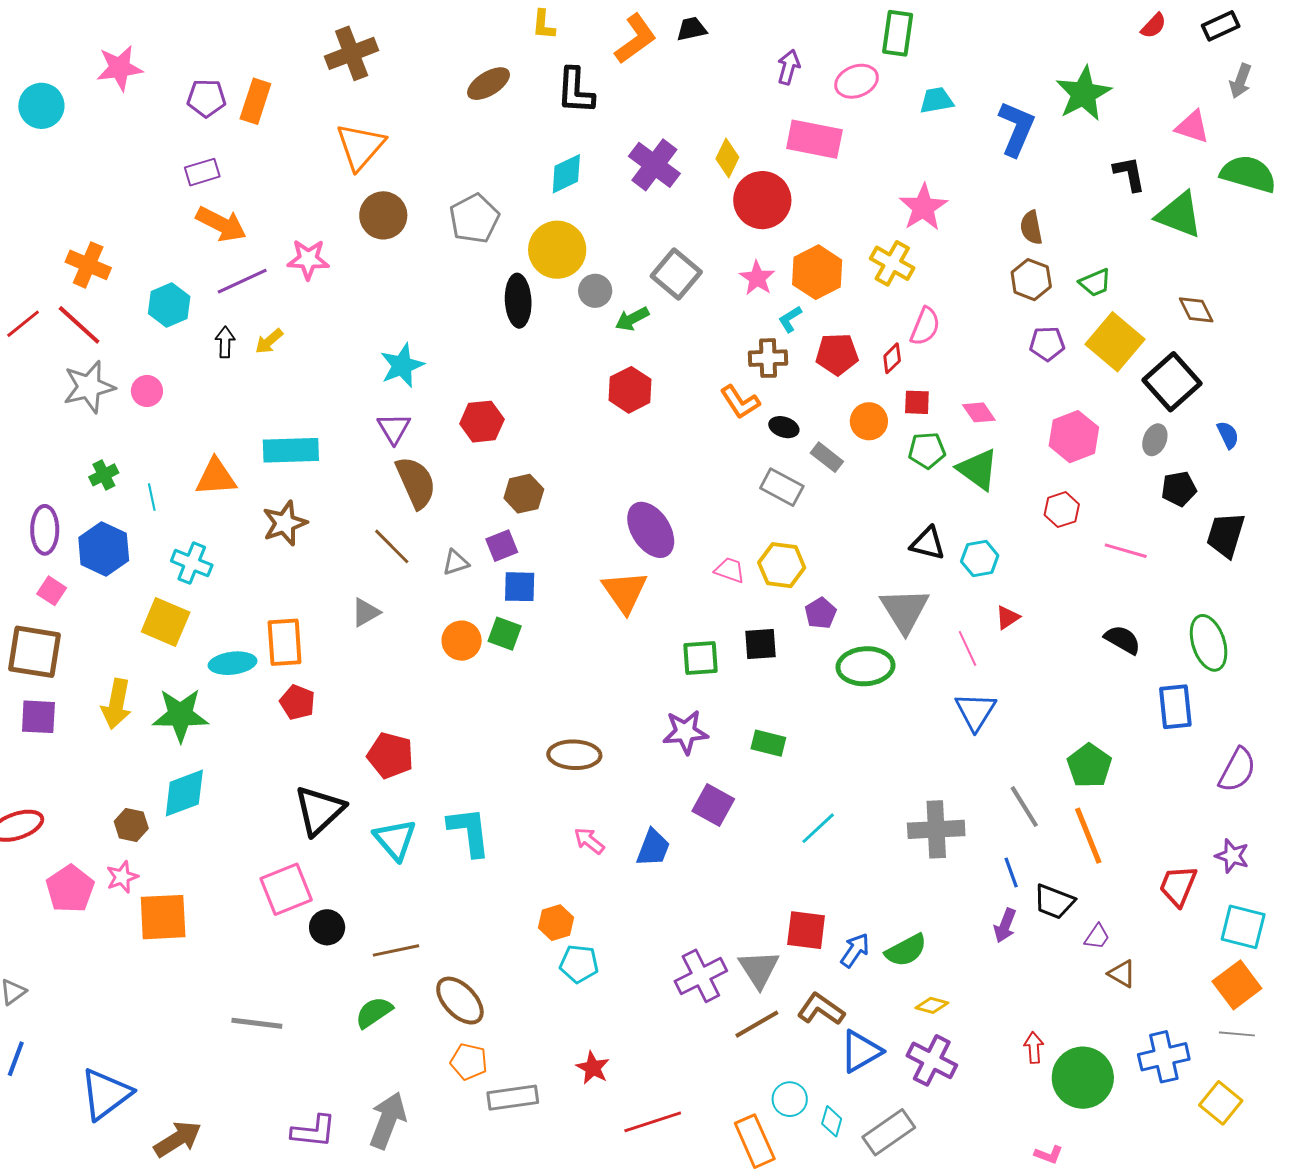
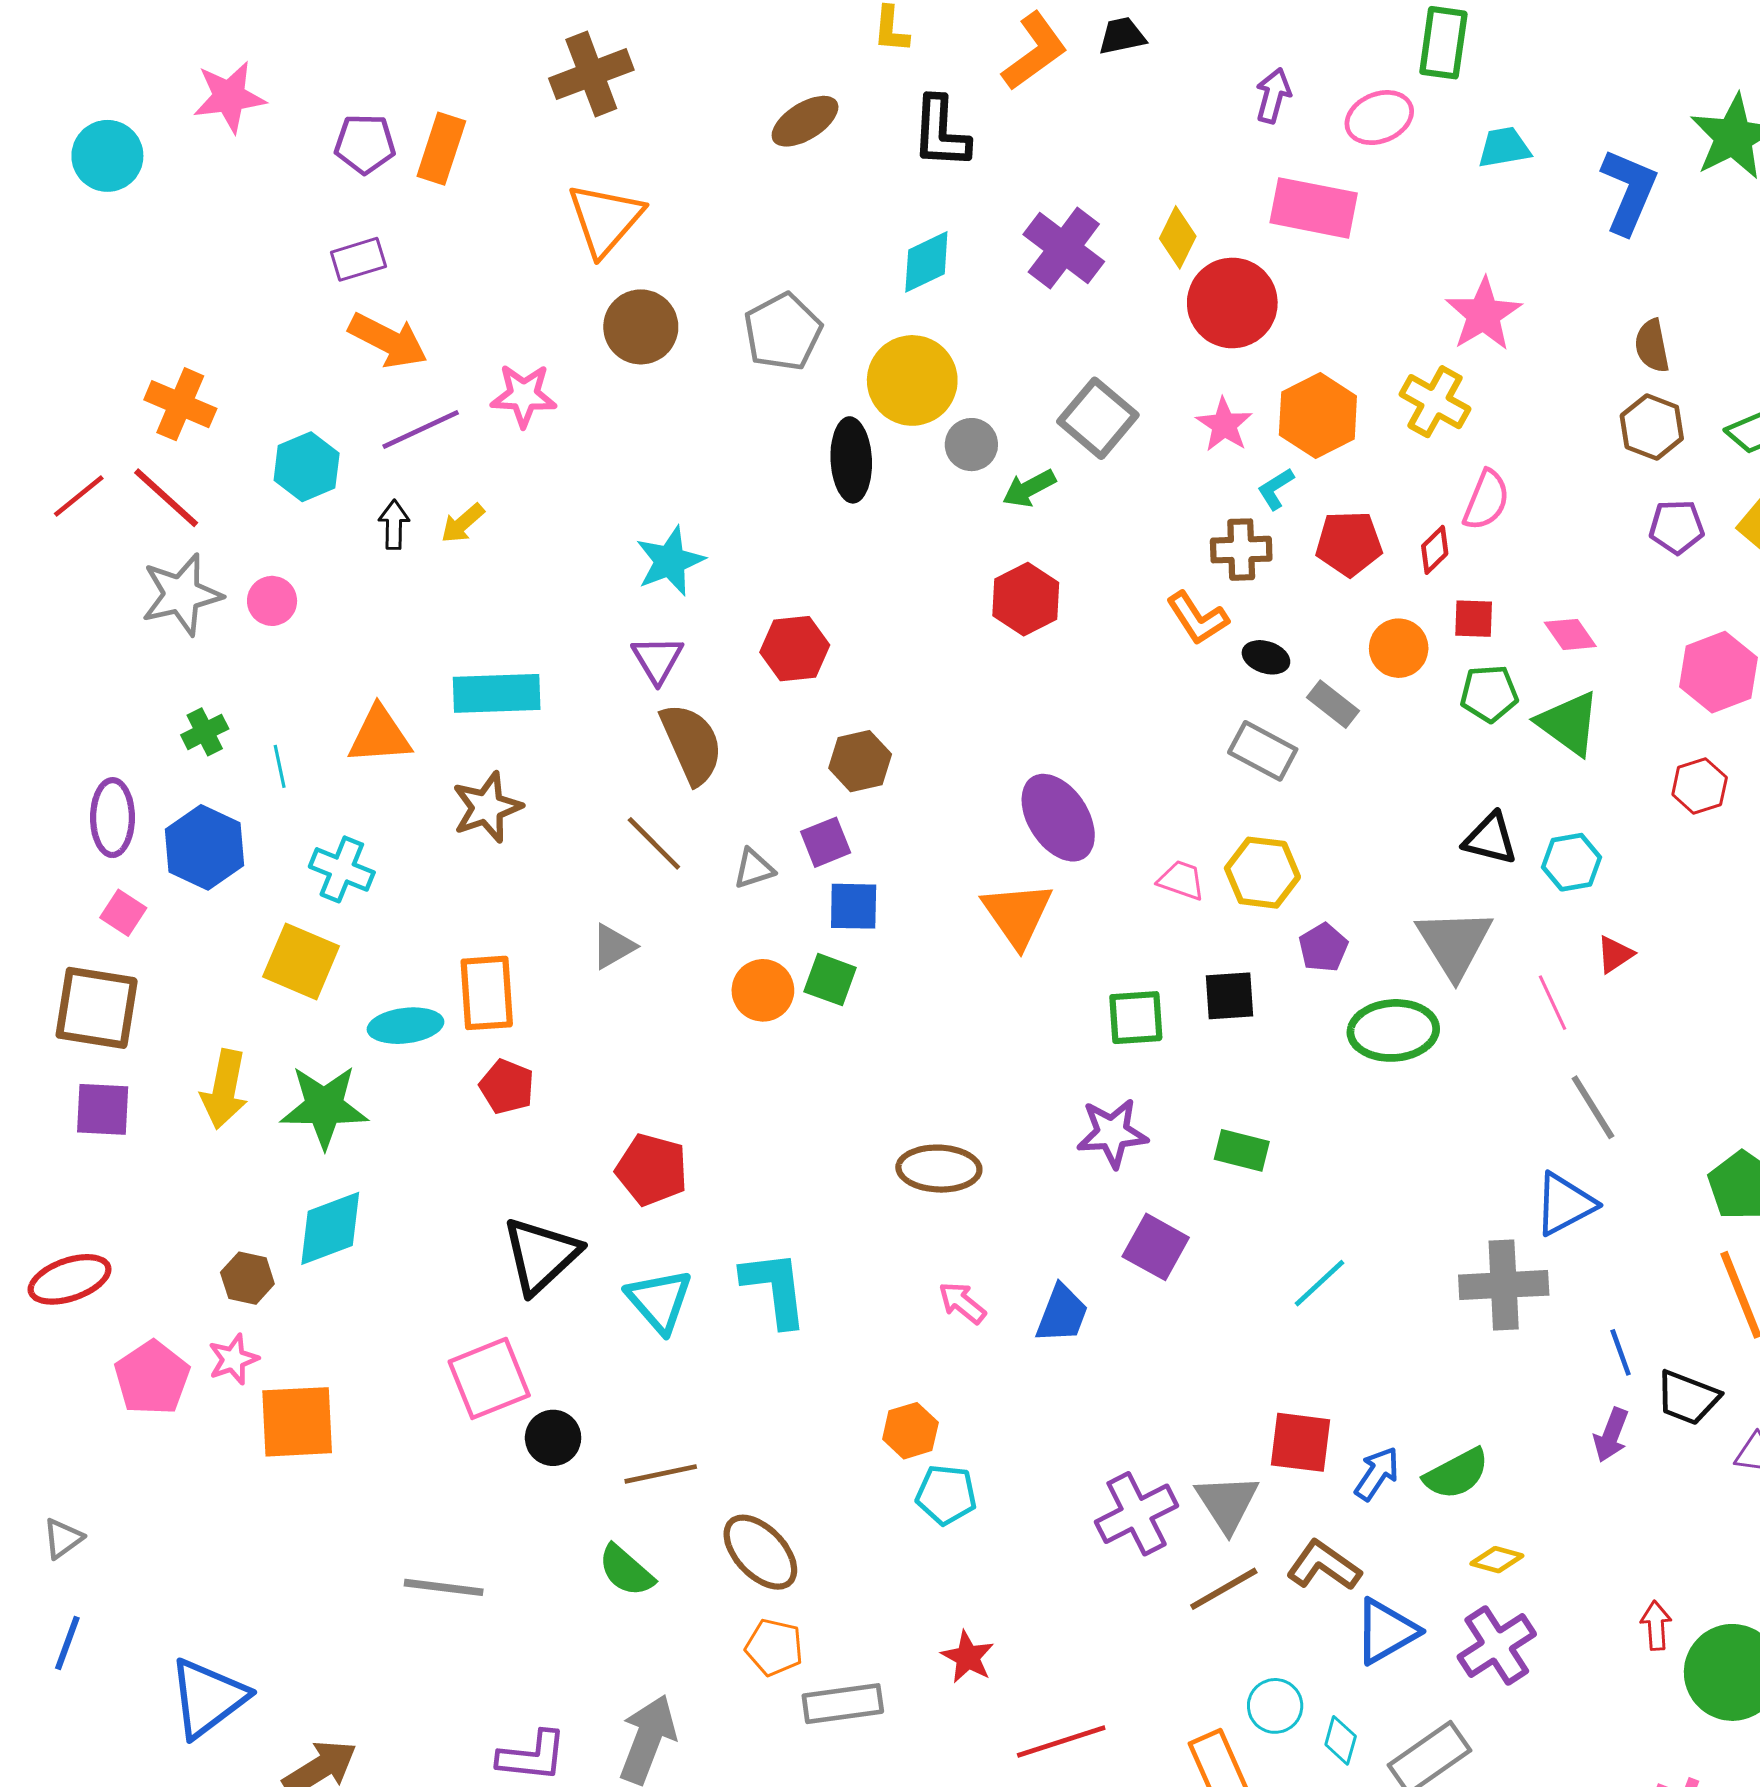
blue triangle: (975, 711) -> (1565, 1204), moved, turned 30
gray line: (1024, 807) -> (1593, 1107), moved
green semicircle: (374, 1012) -> (626, 1571), turned -105
purple cross: (932, 1060) -> (1497, 1645), turned 30

